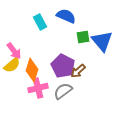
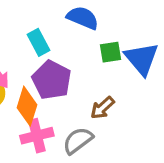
cyan rectangle: (40, 22) -> (39, 42), moved
purple pentagon: (63, 66) -> (52, 80), moved

